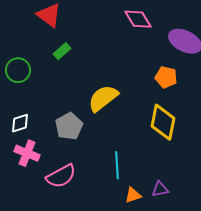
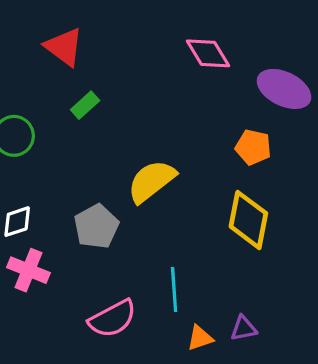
pink semicircle: (61, 176) -> (113, 319), moved

